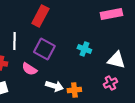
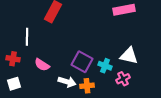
purple square: (44, 49) -> (82, 62), moved
cyan cross: (84, 49) -> (105, 66), moved

